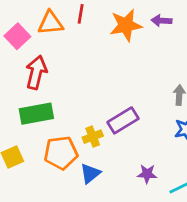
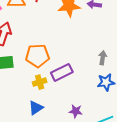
orange pentagon: (61, 153) -> (37, 56), moved

